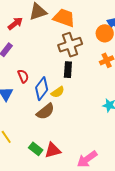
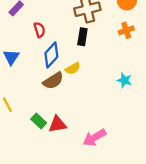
red semicircle: (23, 76) -> (39, 30), moved
yellow semicircle: (58, 92) -> (73, 68), moved

